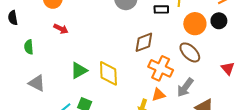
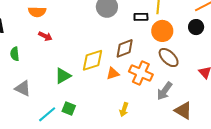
orange circle: (195, 24) -> (162, 31), moved
yellow diamond: (108, 73) -> (93, 60), moved, turned 75
orange triangle: (158, 95) -> (113, 73), moved

